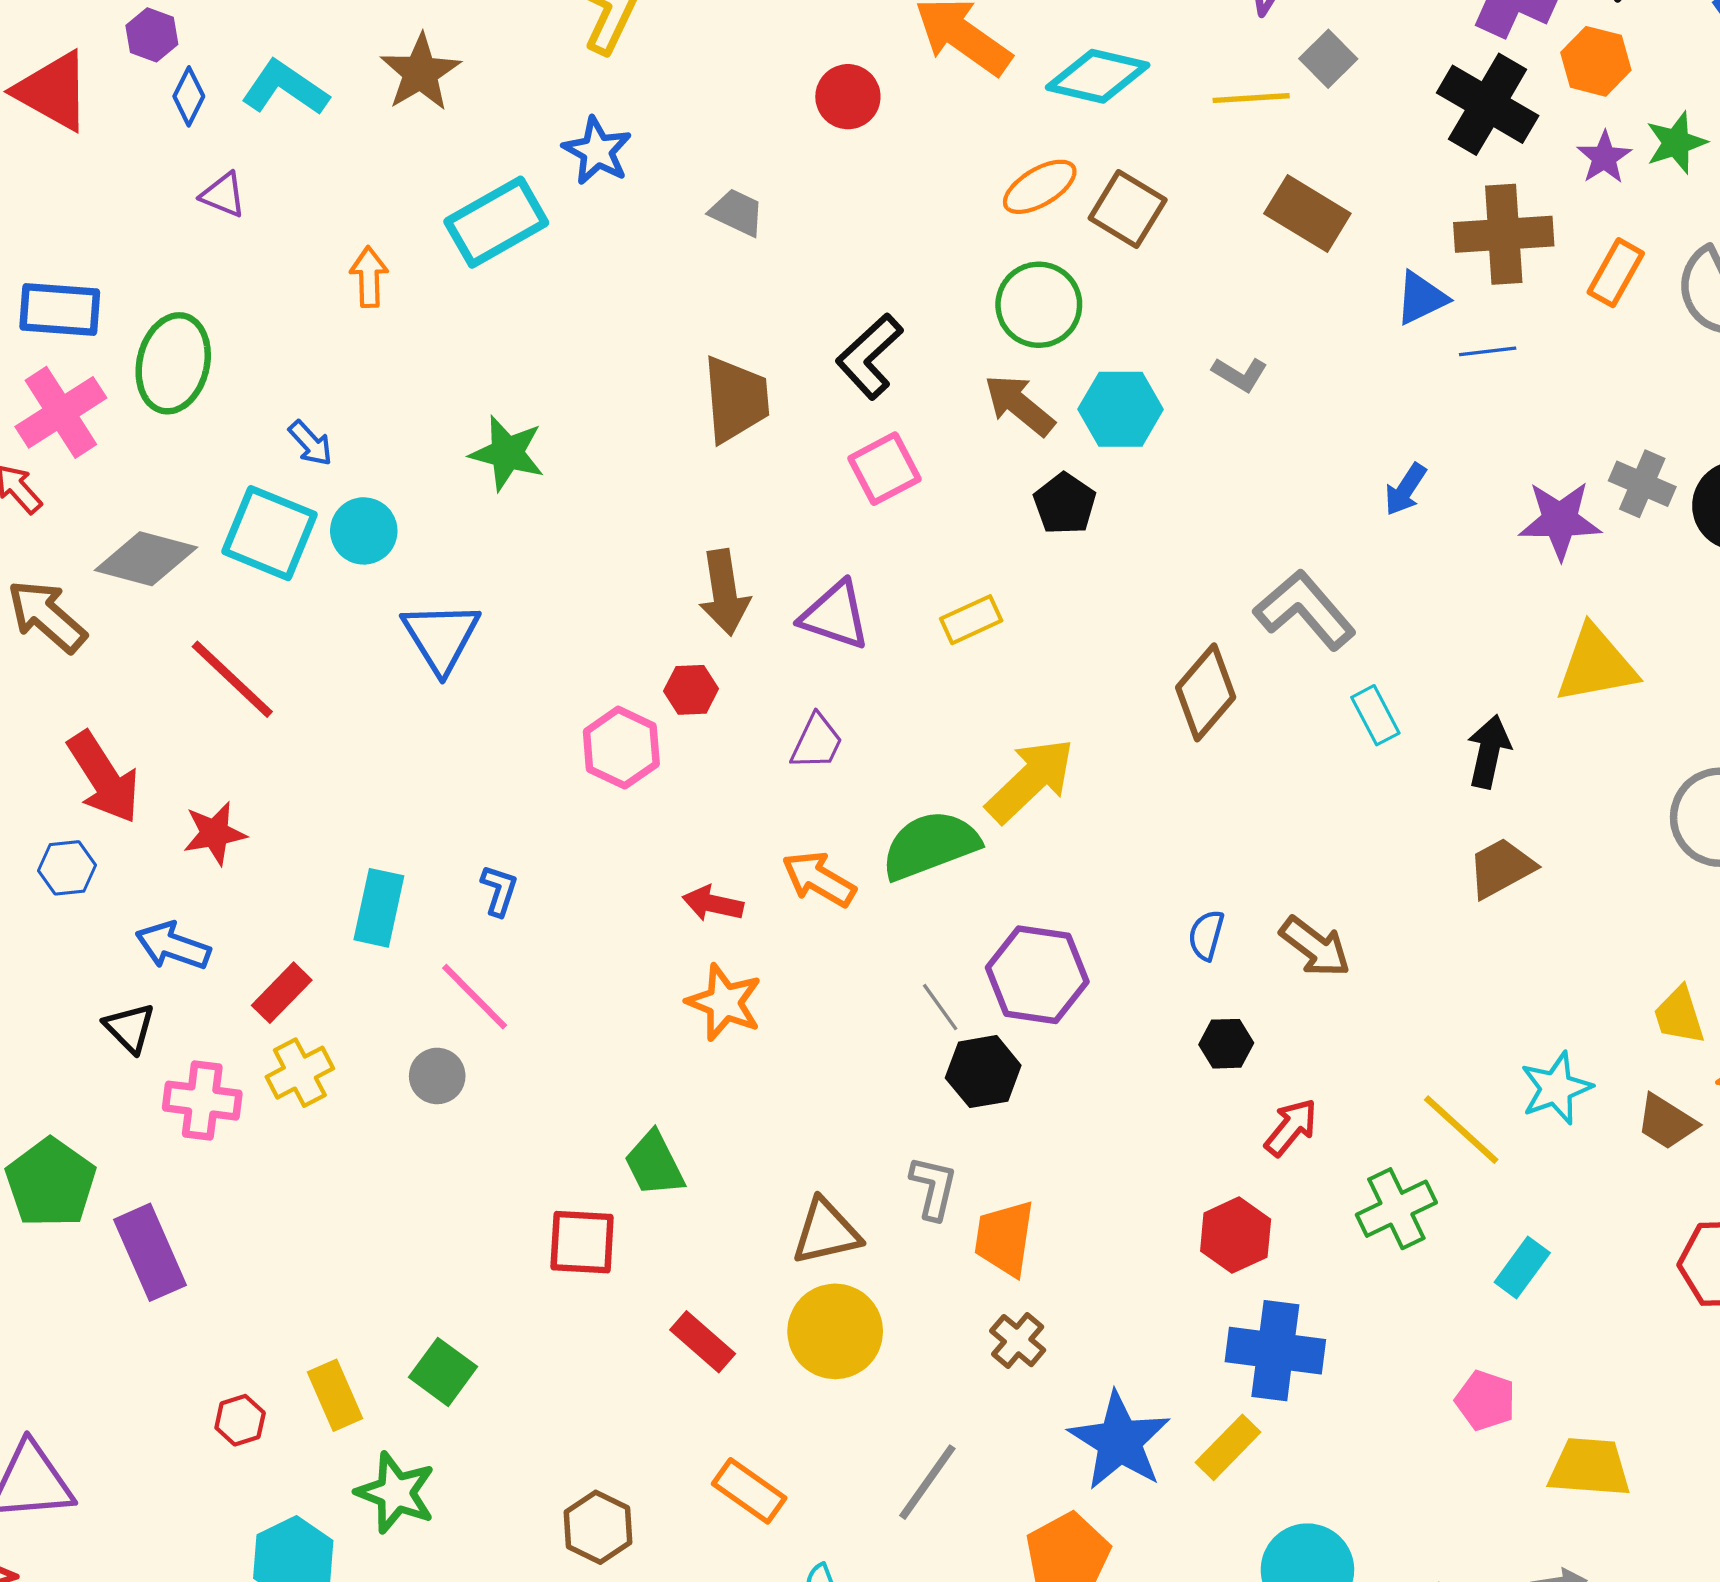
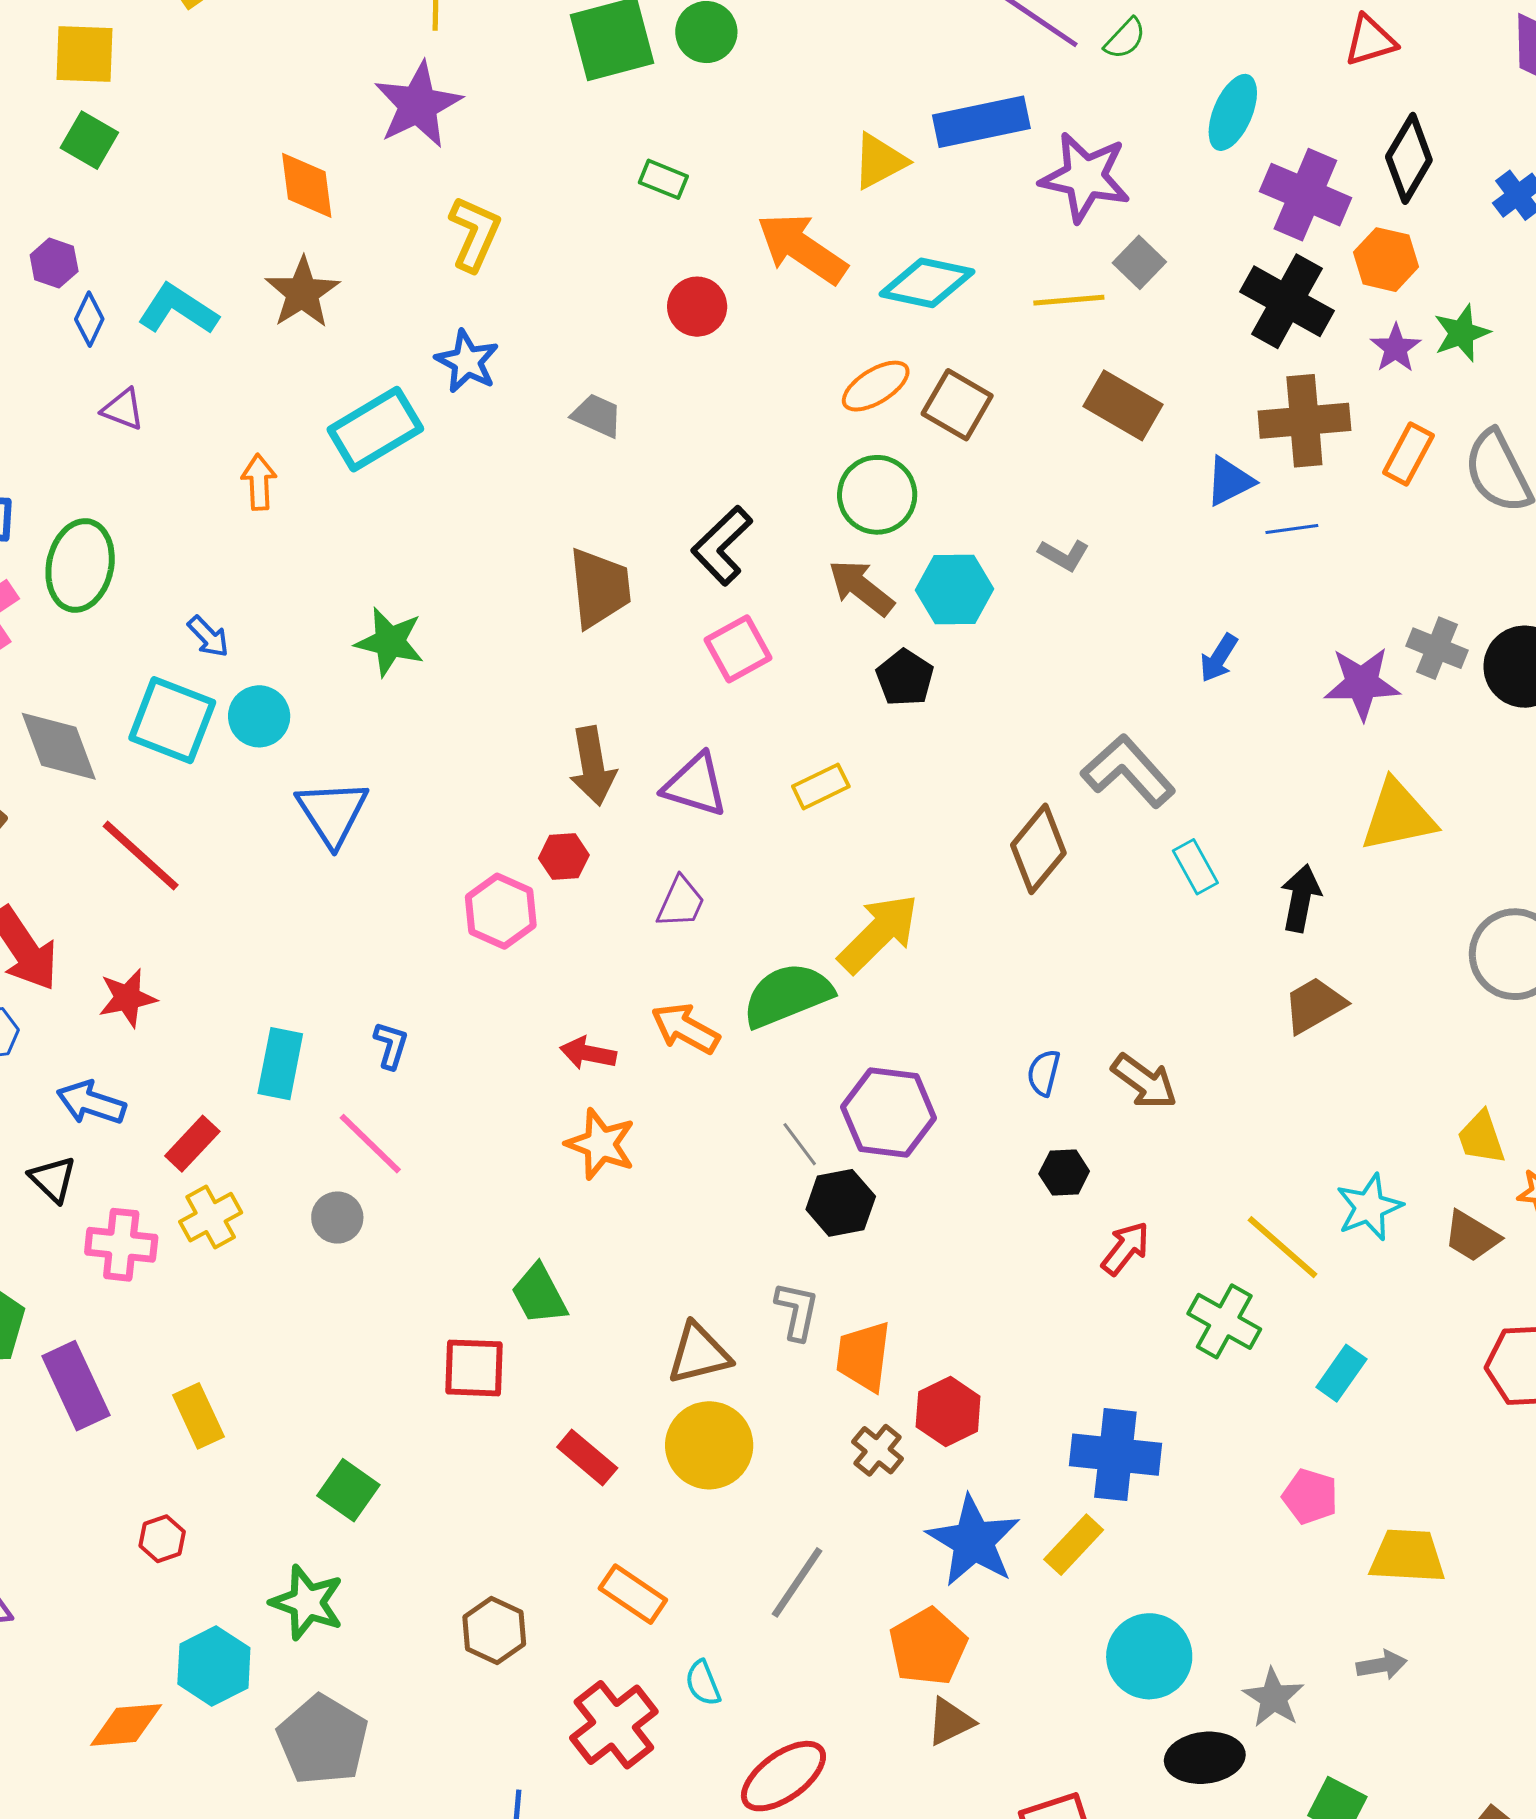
gray diamond: (146, 559) -> (59, 746), turned 56
green cross: (1396, 1209) -> (1224, 1321), turned -34
red hexagon: (1236, 1235) -> (948, 1412), moved
yellow rectangle: (335, 1395) -> (198, 1416), moved

